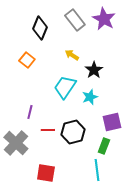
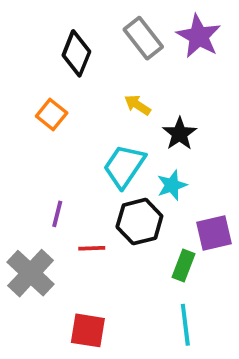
black hexagon: (73, 132) -> (139, 222), moved
green rectangle: (104, 146) -> (183, 265), moved

